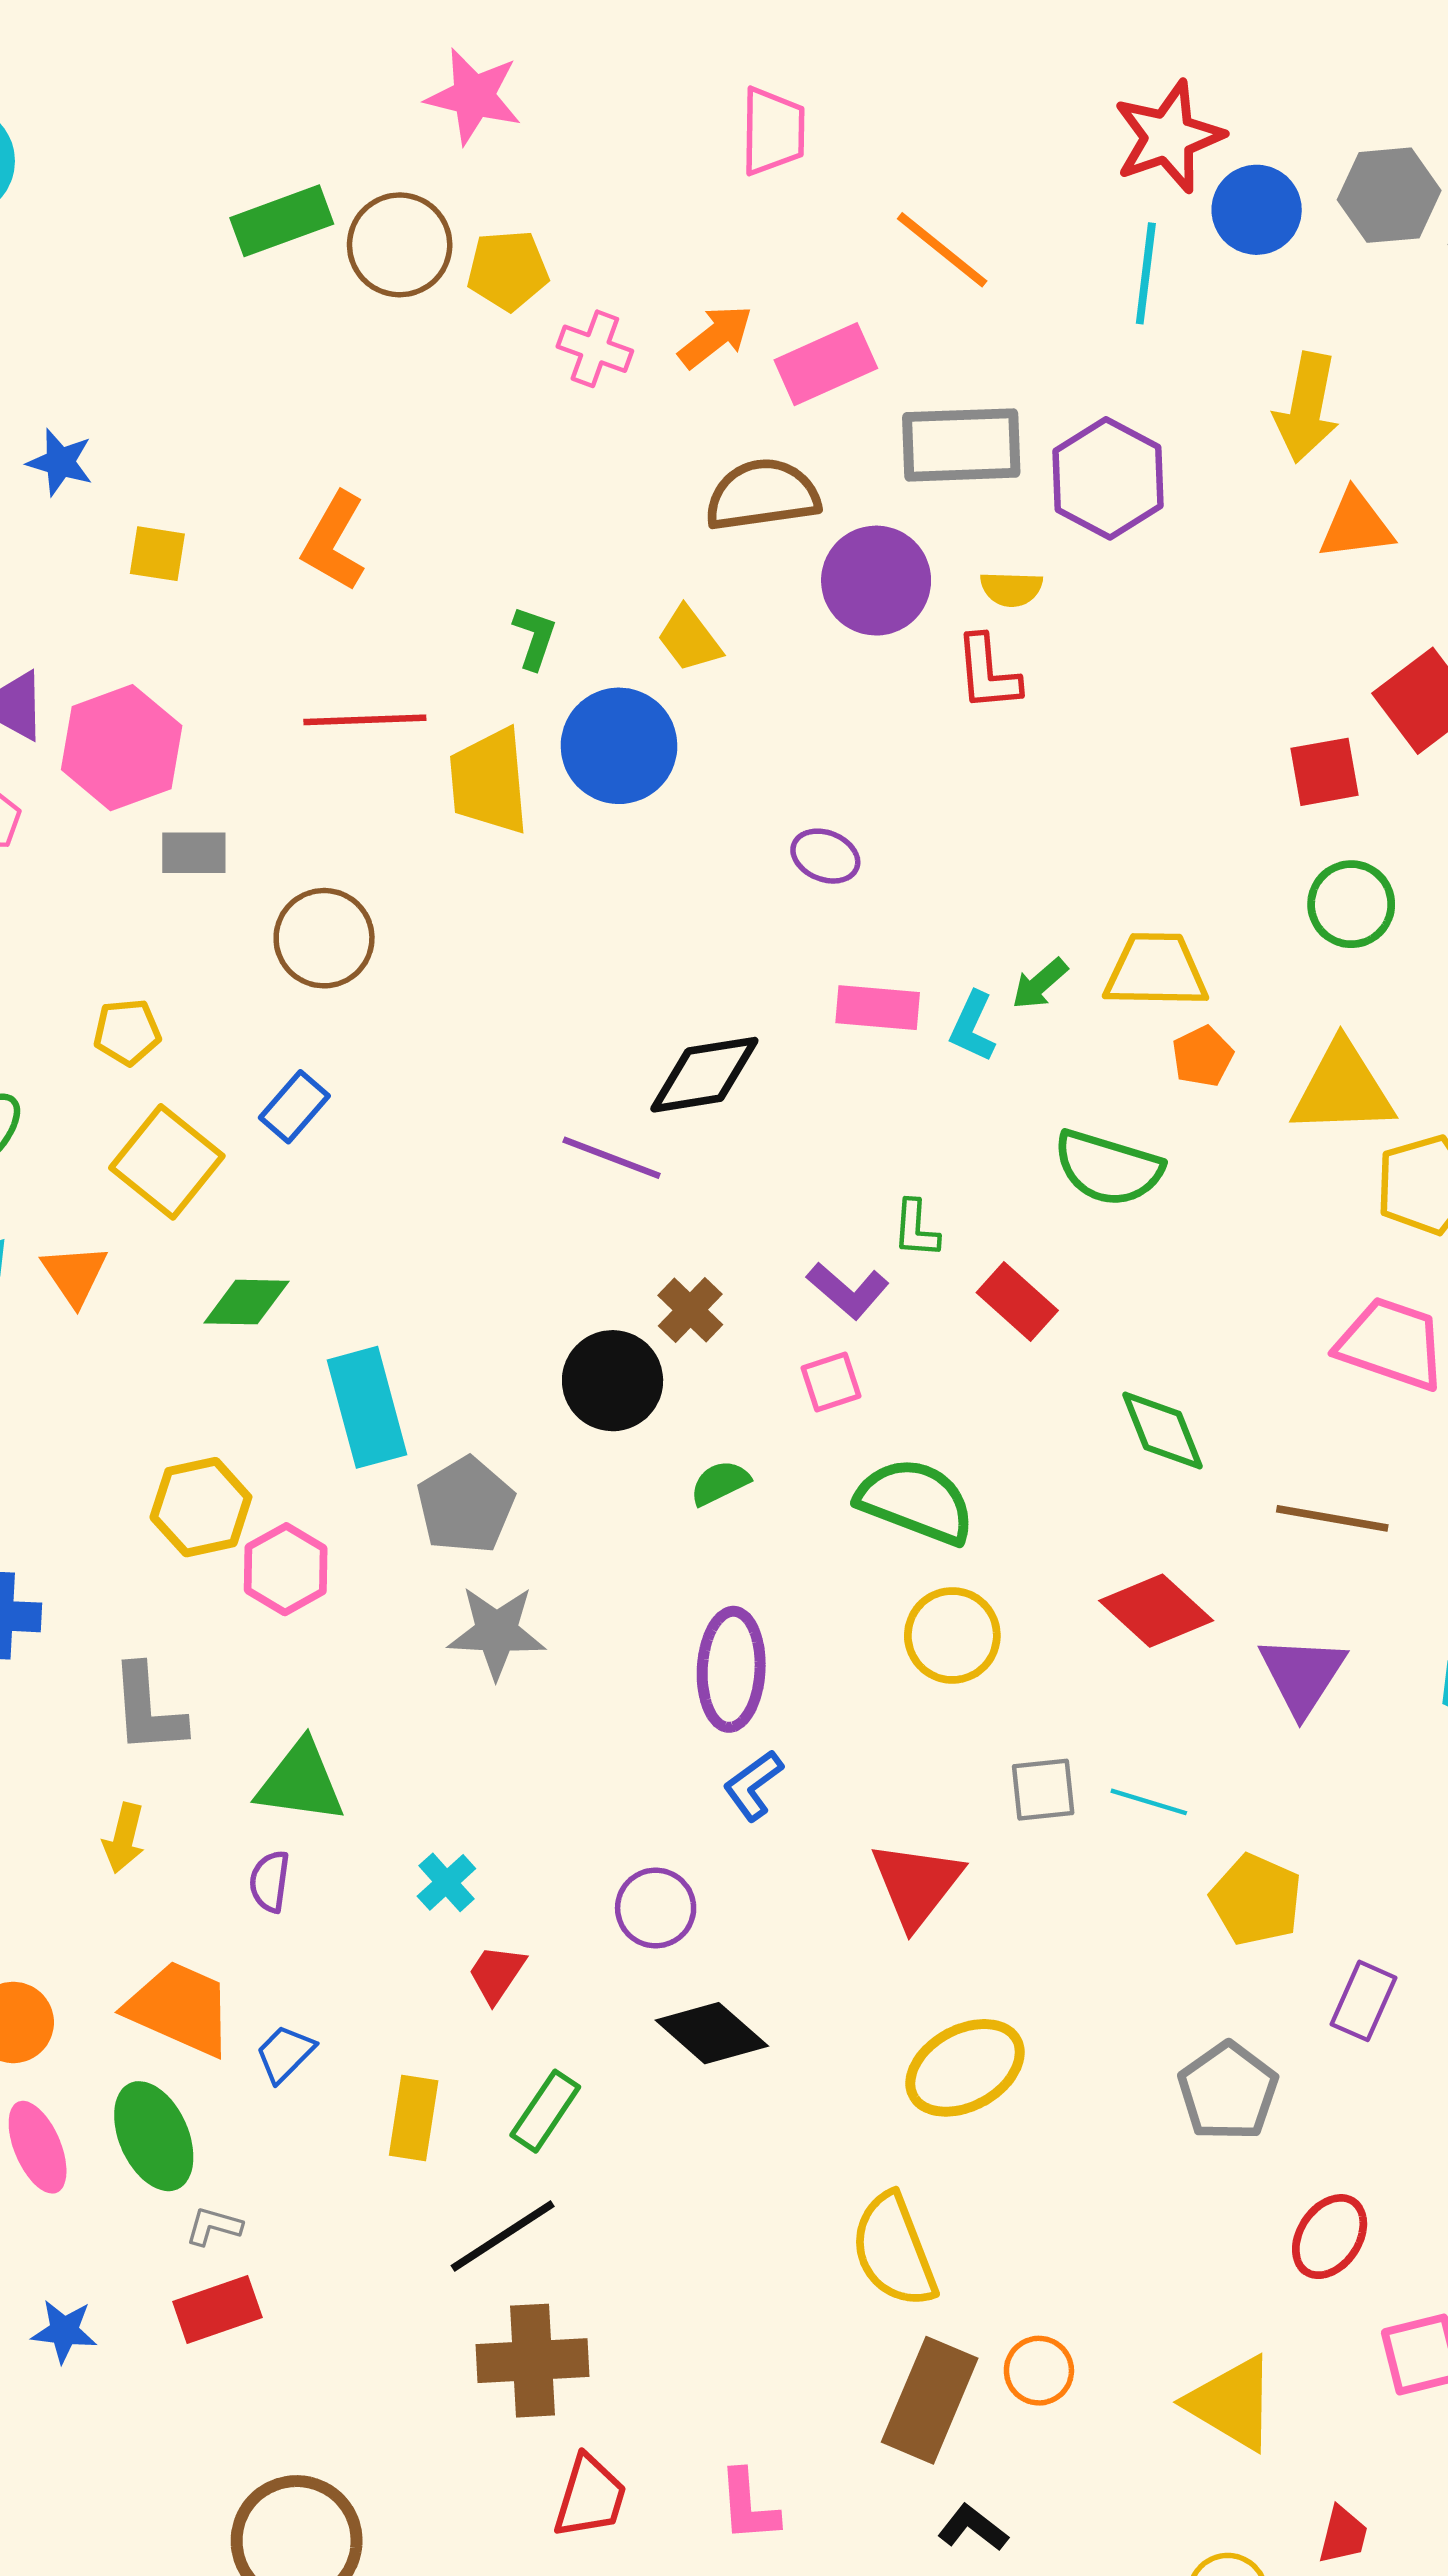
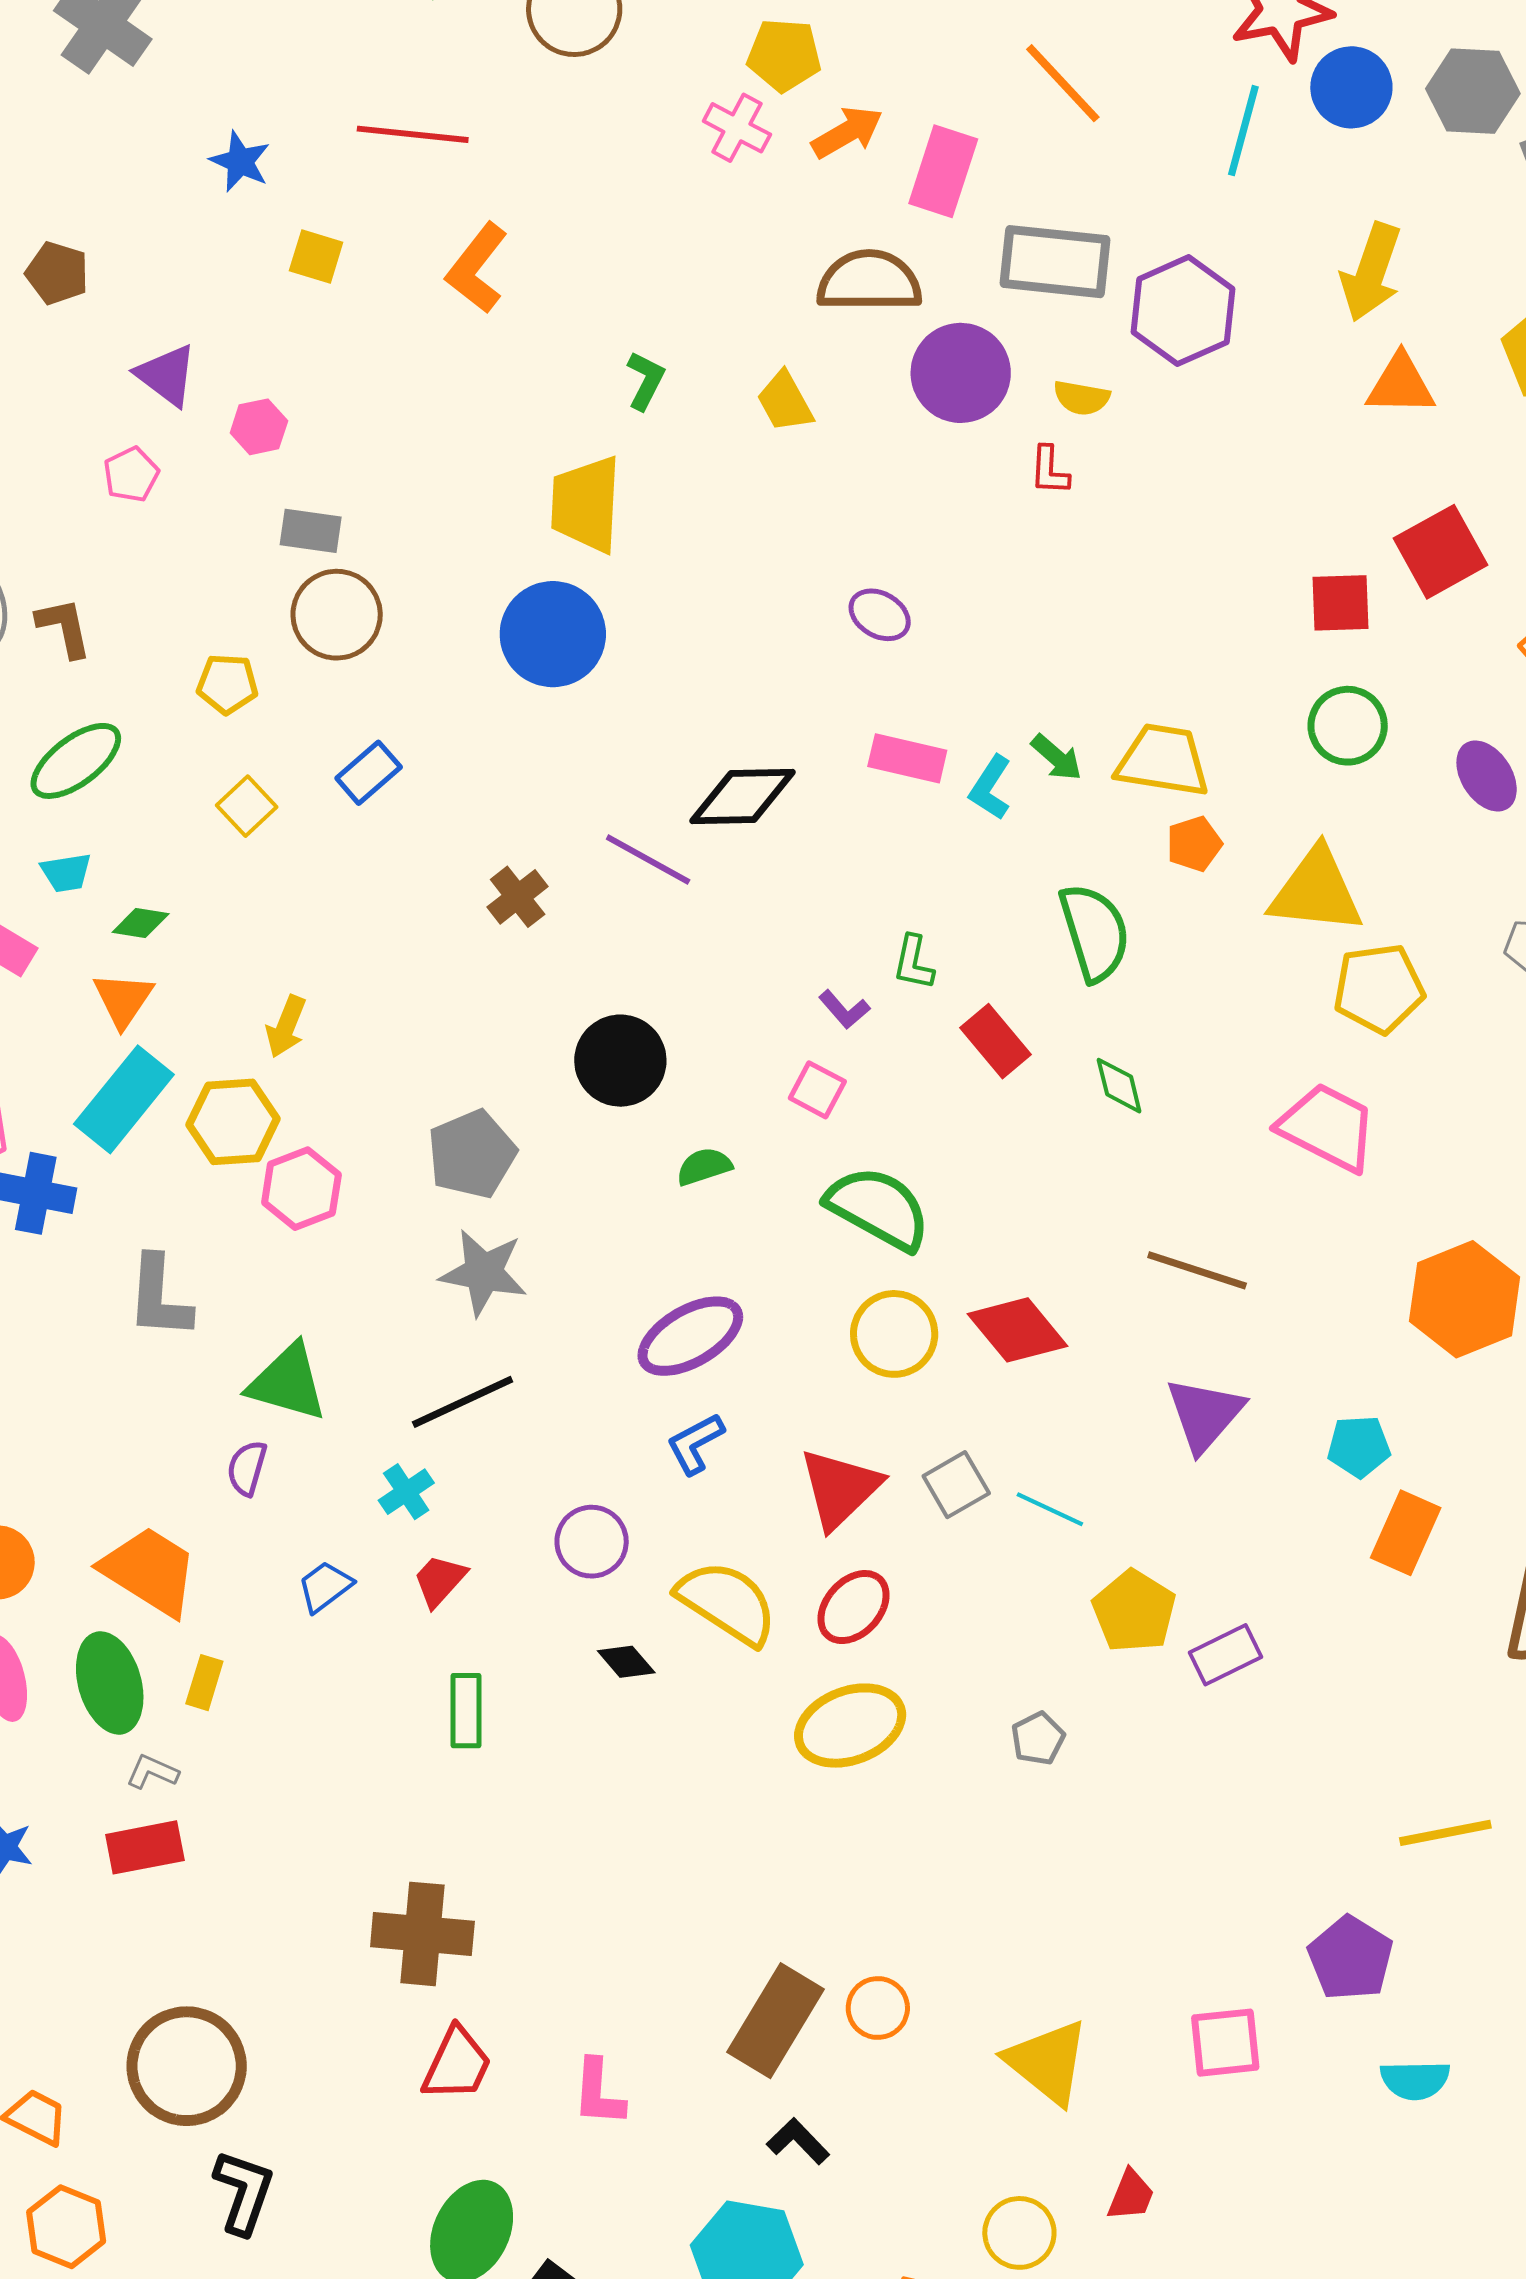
yellow pentagon: (508, 270) -> (784, 55), moved
pink rectangle: (826, 364) -> (943, 171), turned -56
red L-shape: (988, 673) -> (1049, 470), size x0.7
red line: (365, 720) -> (413, 134), moved
blue circle: (619, 746) -> (553, 634), moved
pink hexagon: (122, 748) -> (259, 427), size x0.5
brown circle: (324, 938) -> (337, 615), moved
green arrow: (1040, 984) -> (1057, 757), turned -106
yellow square: (167, 1162) -> (247, 806), size x0.6
green semicircle: (1108, 1168) -> (1095, 932), turned -132
orange triangle: (75, 1275) -> (123, 1000), moved
purple L-shape: (848, 1290) -> (844, 1009), size x0.7
green diamond: (246, 1302) -> (141, 923), moved, size x0.7
brown cross: (690, 1310) -> (518, 897), moved
pink square: (831, 1382) -> (817, 1090), turned 38
cyan rectangle: (367, 1407) -> (124, 1099), moved, turned 46
green diamond: (1163, 1430) -> (1119, 1086), moved, size x0.7
brown line: (1332, 1518) -> (1197, 1270), moved
red diamond: (1156, 1611) -> (1018, 1330), moved
purple ellipse: (731, 1669) -> (690, 1336), turned 49
gray square: (1043, 1790) -> (956, 1485), turned -32
yellow arrow: (124, 1838) -> (286, 1027), moved
red triangle: (916, 1884) -> (840, 1488), moved
purple rectangle: (1363, 2001) -> (1225, 1655), moved, turned 32
black diamond: (712, 2033) -> (626, 1662), size x0.6
blue trapezoid: (285, 2053) -> (325, 1586), moved
gray pentagon: (1228, 2091) -> (1038, 1738), moved, size x0.6
green rectangle: (545, 2111) -> (466, 1711), turned -42
yellow rectangle: (414, 2118) -> (204, 1683), moved, size x0.7
black line: (503, 2236) -> (463, 1402), moved
red ellipse: (1330, 2237) -> (854, 1607), moved
yellow semicircle: (894, 2250) -> (727, 1603), moved, turned 136

